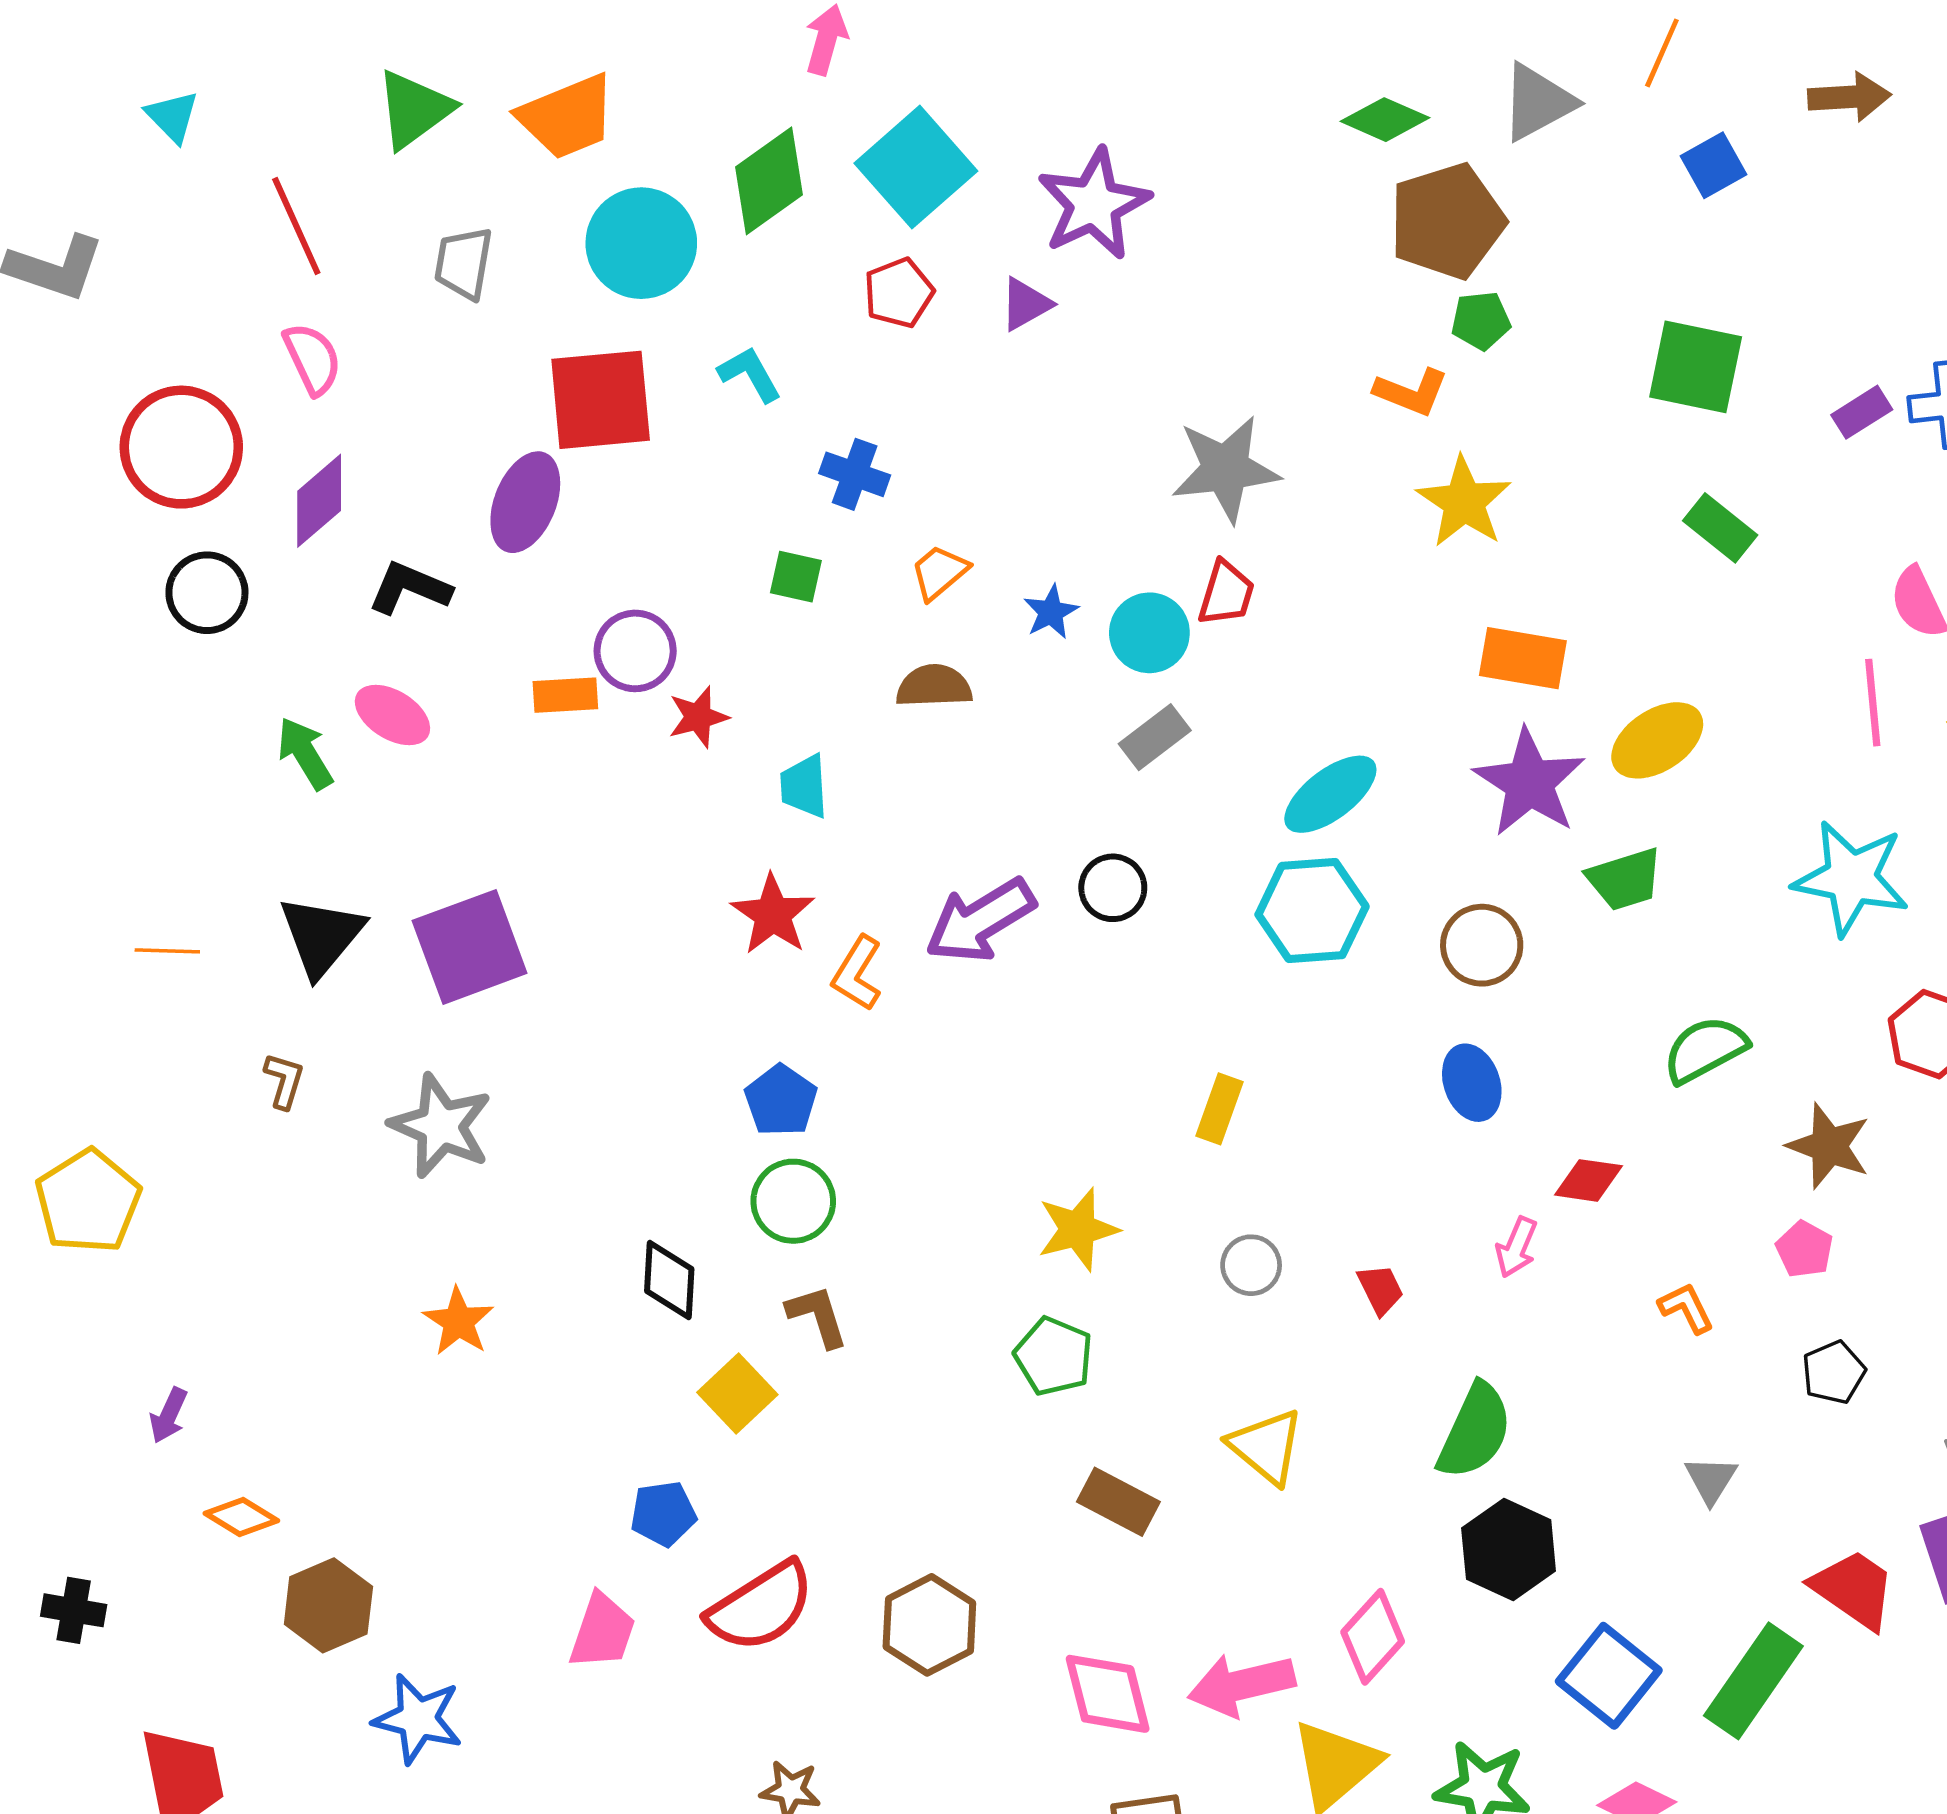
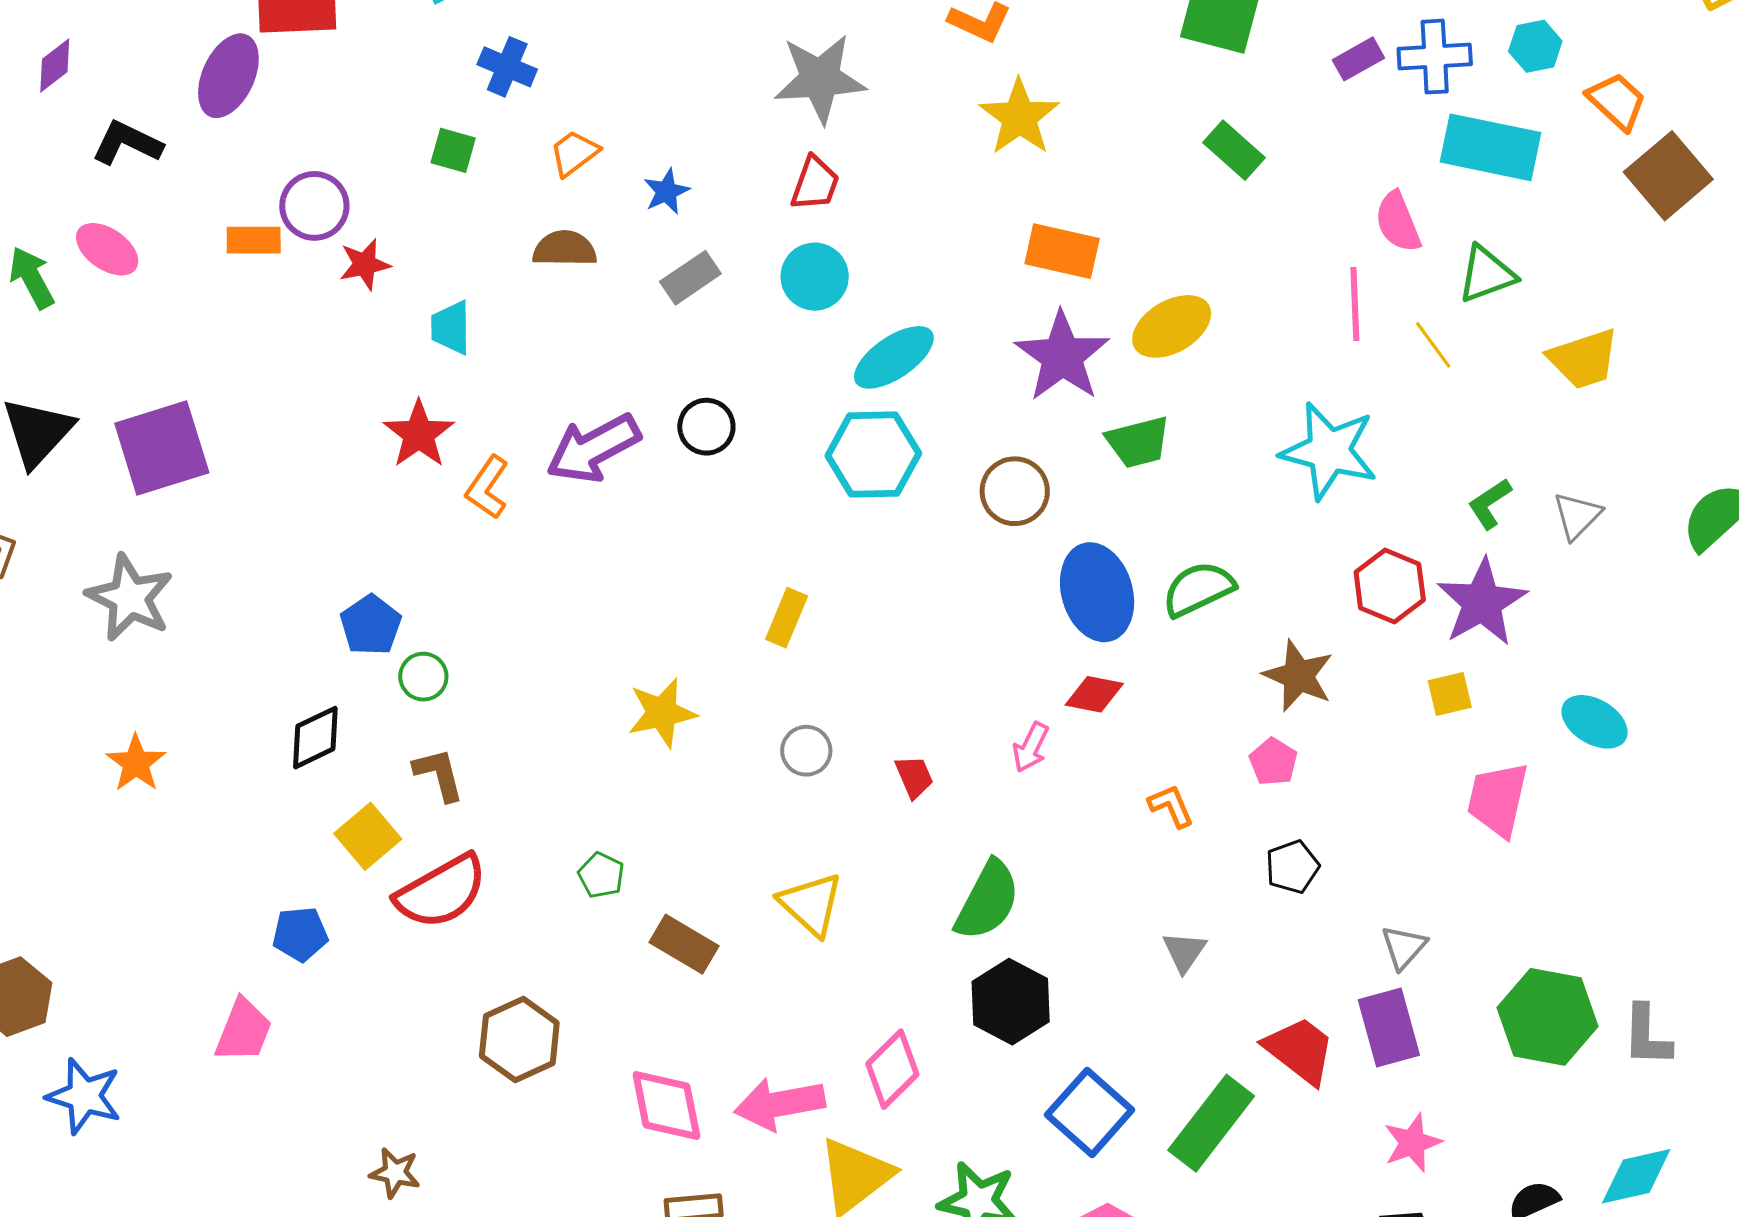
purple diamond: (319, 501) -> (55, 66), size x0.7
cyan circle: (1149, 633) -> (815, 277), moved
gray rectangle: (1155, 737) -> (690, 278), moved
blue ellipse: (1472, 1083) -> (1097, 592), moved, size x1.5
blue pentagon: (781, 1101) -> (371, 625), moved
green circle: (793, 1201) -> (423, 677), size x0.7
black diamond: (669, 1280) -> (315, 738), turned 58
green pentagon: (1054, 1356) -> (601, 875), moved, size x0.7
red semicircle: (761, 1607) -> (441, 892), moved

